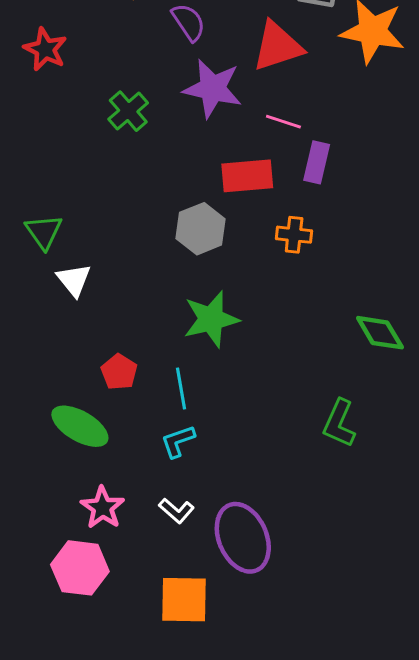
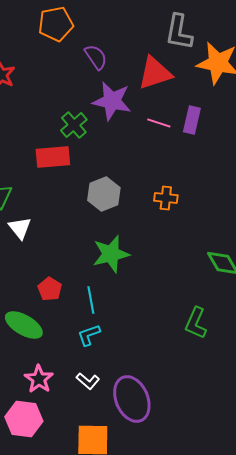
green cross: (128, 111) -> (74, 125), moved
purple rectangle: (317, 162) -> (192, 120), moved
red rectangle: (247, 176) -> (53, 157), moved

